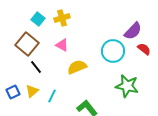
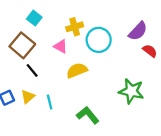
yellow cross: (62, 18) -> (75, 27), moved
cyan circle: (113, 51) -> (99, 40), moved
cyan line: (52, 96) -> (50, 102), turned -40

